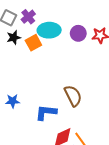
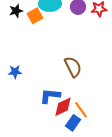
blue L-shape: (46, 112) -> (50, 96), moved

